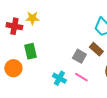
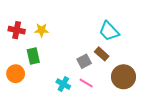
yellow star: (32, 18) -> (42, 30), moved
gray square: (79, 56) -> (84, 61), turned 32

